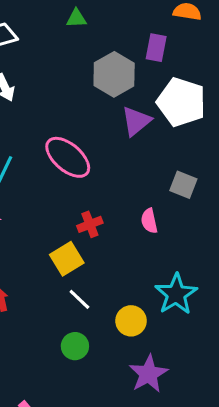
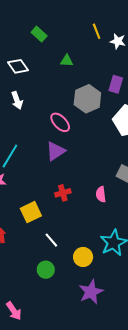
purple triangle: (136, 121) -> (56, 151), moved
pink ellipse: (68, 157) -> (60, 122), moved, size x0.7
yellow square: (67, 259) -> (31, 212), moved

